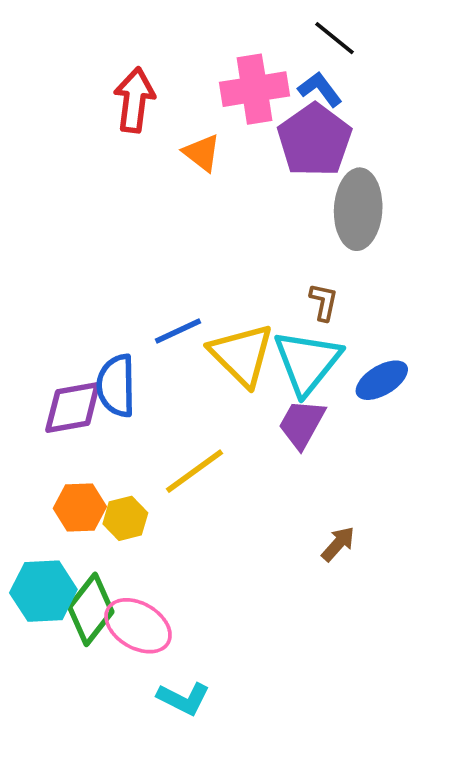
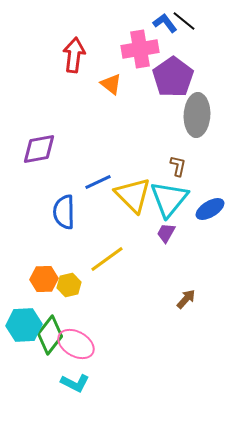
blue L-shape: (320, 89) -> (165, 23), moved
purple diamond: (73, 407) -> (39, 149), moved
purple trapezoid: (302, 424) -> (166, 233), size x0.7
cyan L-shape: (184, 699) -> (75, 383), moved

